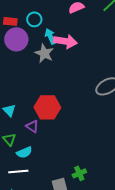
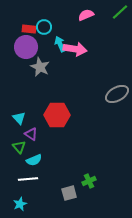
red rectangle: (10, 21) -> (29, 29), moved
gray star: (44, 53) -> (40, 67), moved
purple triangle: (32, 126) -> (31, 134), moved

